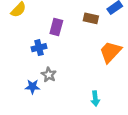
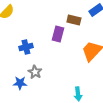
purple rectangle: (56, 27) -> (58, 34), moved

